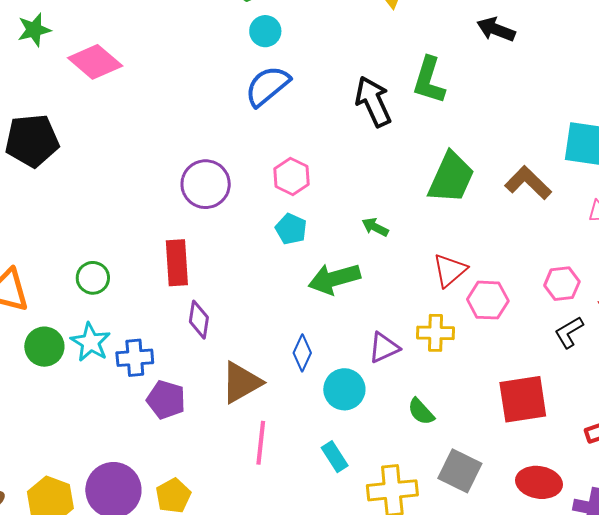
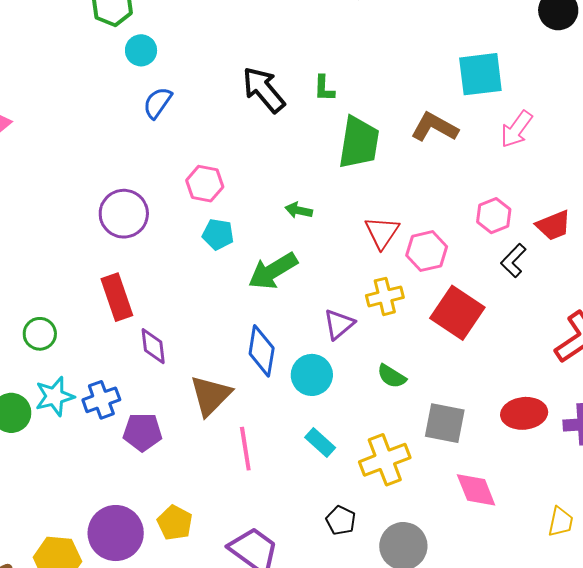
green L-shape: (429, 80) -> (324, 88), moved, size x0.6
blue semicircle: (267, 86) -> (158, 103), size x0.7
cyan star: (91, 342) -> (55, 396), turned -30
blue diamond: (302, 353) -> (262, 351), size x1.4
red square: (523, 399) -> (457, 313), moved, turned -32

